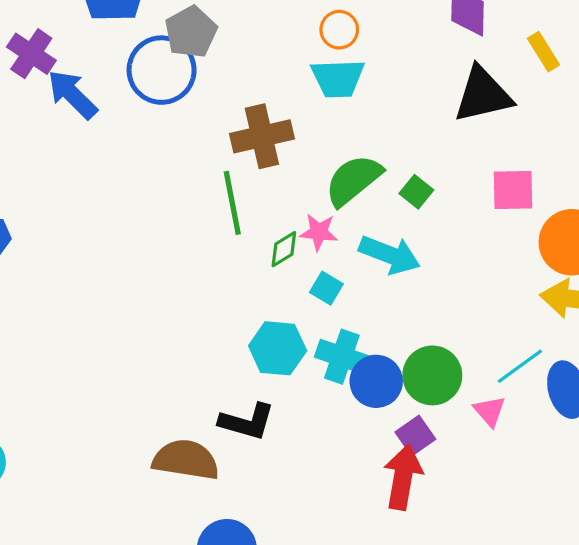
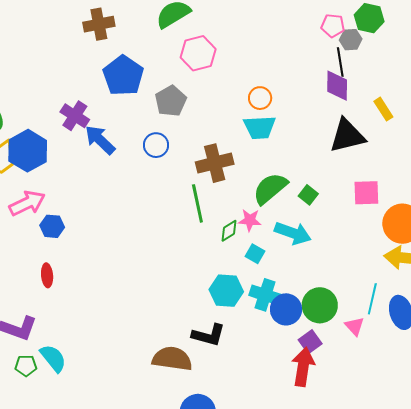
blue circle: (162, 70) -> (156, 145), moved, size x0.6
cyan line: (520, 366) -> (372, 299), turned -40

